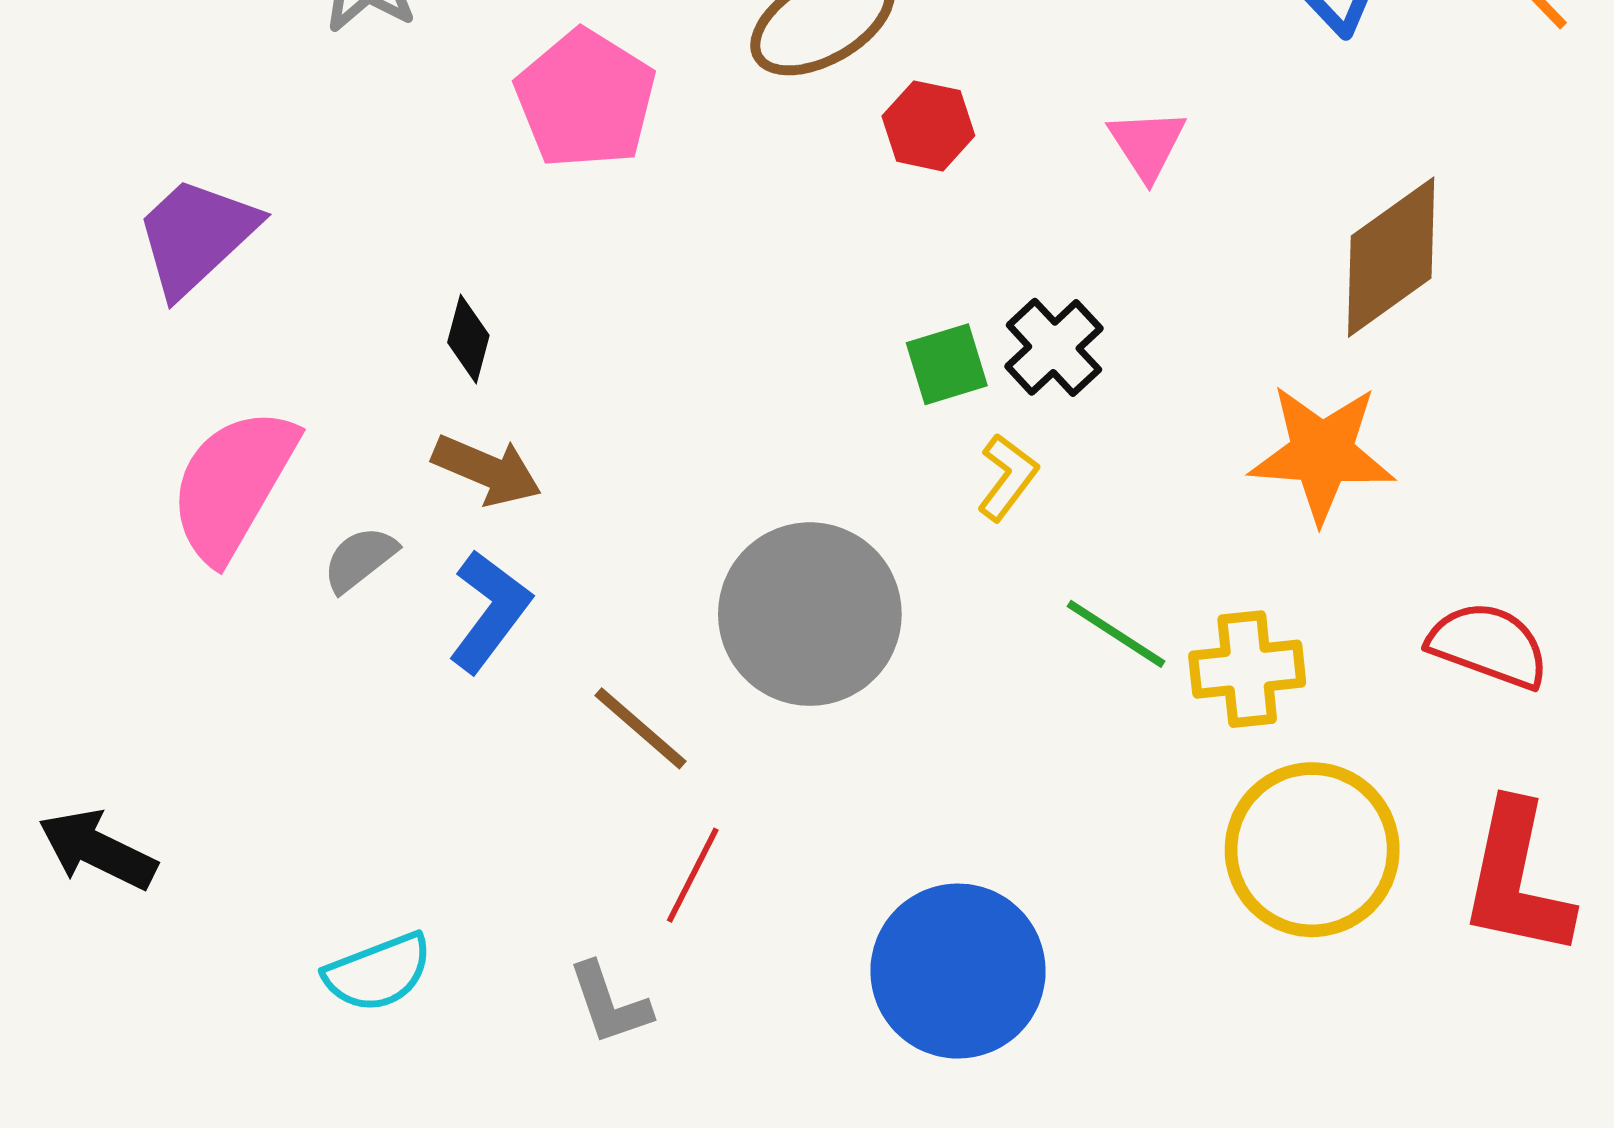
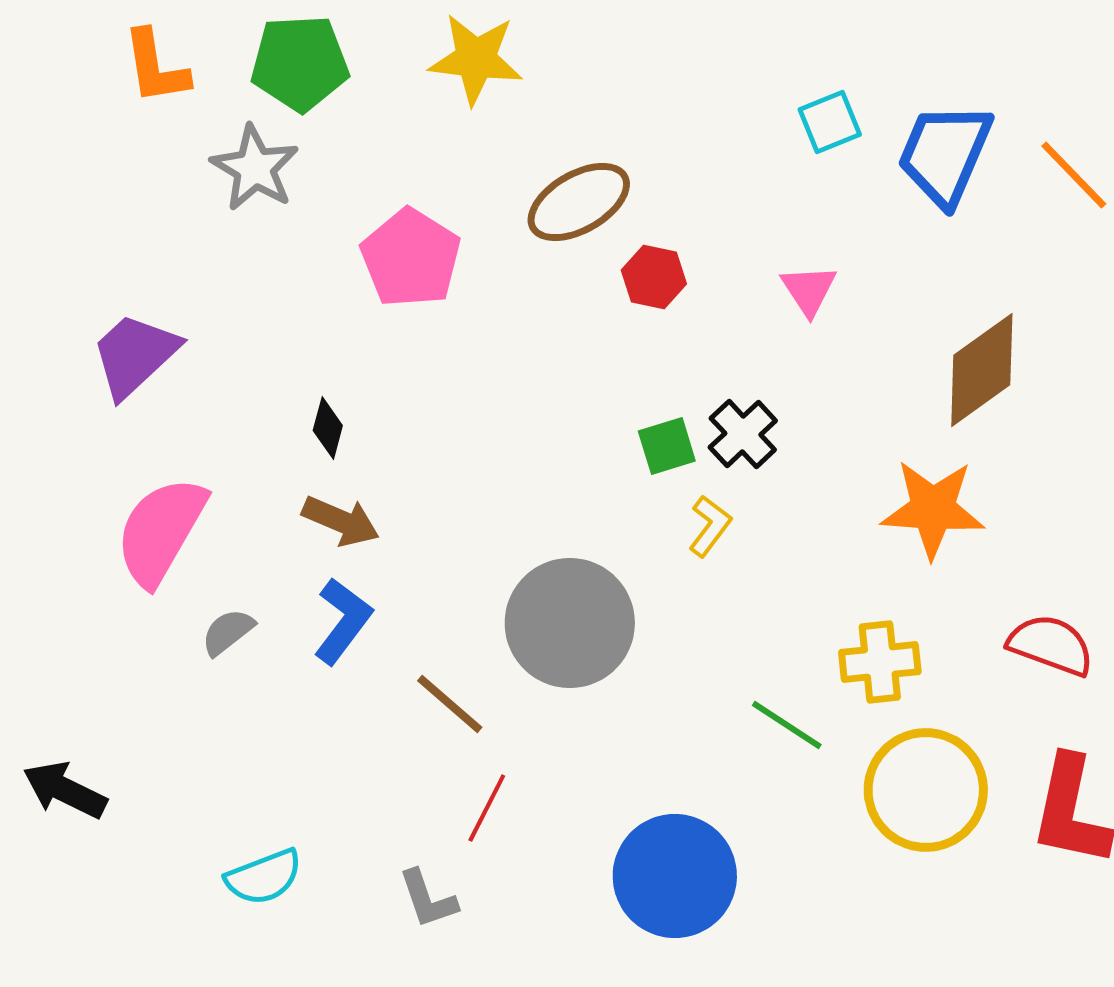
gray semicircle: (360, 559) -> (228, 632), moved
green line: (1116, 634) -> (787, 725), moved

